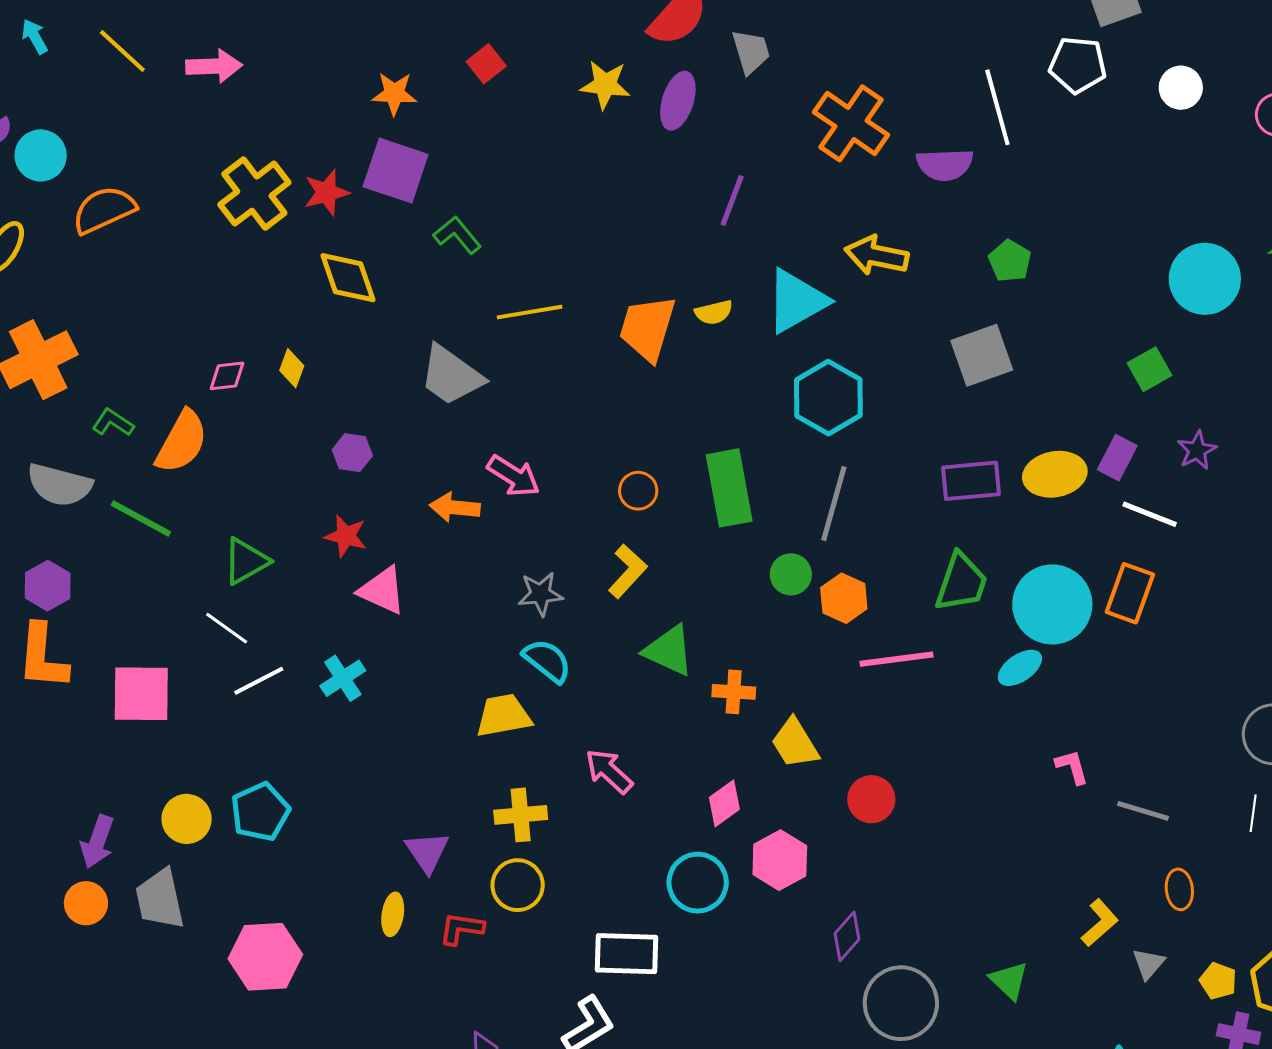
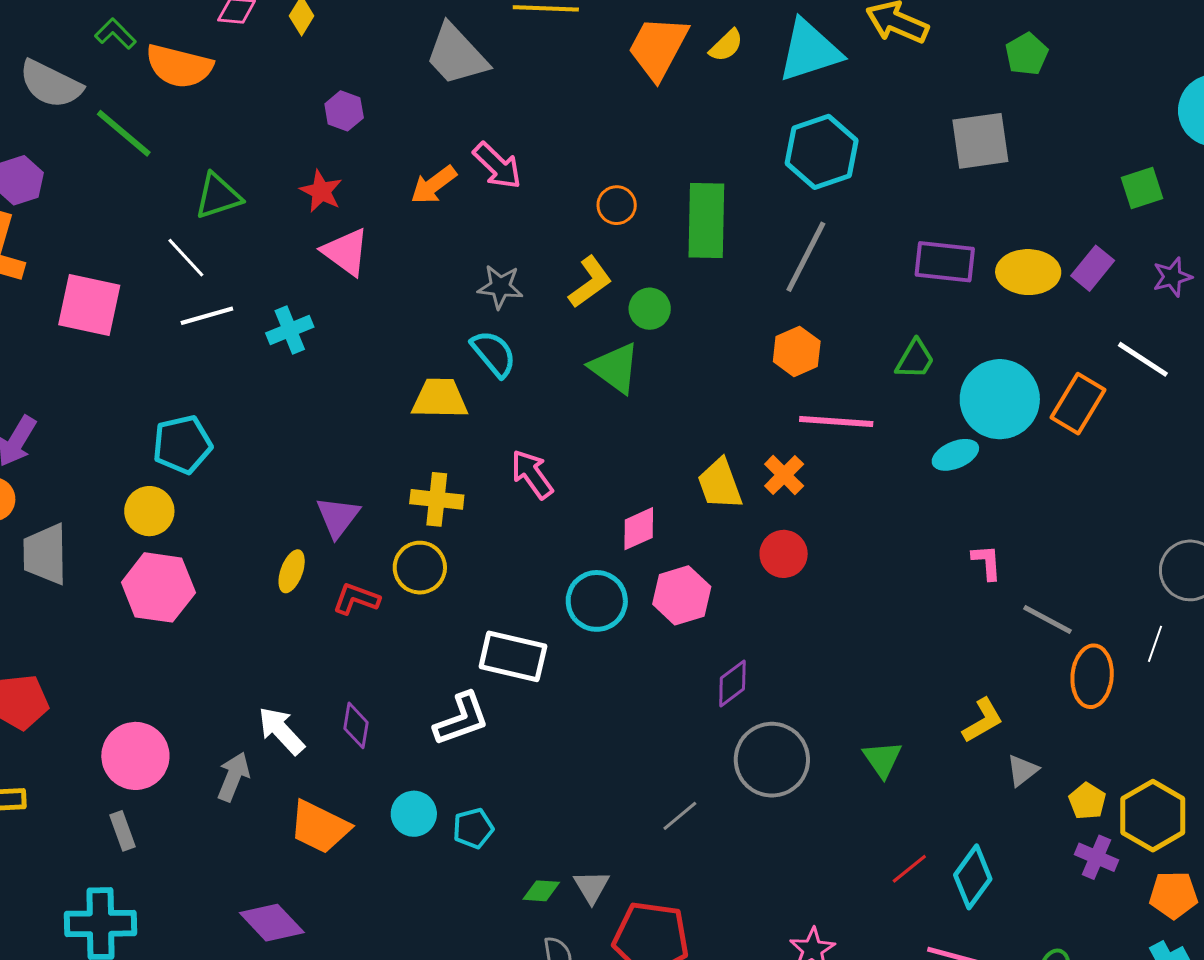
yellow semicircle: (714, 312) -> (726, 45), turned -42
orange semicircle: (182, 442) -> (179, 66), turned 64
orange arrow: (455, 507) -> (434, 185), turned -54
white line: (1150, 514) -> (1143, 359), moved
green circle: (791, 574) -> (650, 309), moved
green trapezoid: (961, 582) -> (915, 359), size x0.7
orange cross: (734, 692) -> (784, 475), moved, turned 30
yellow circle: (187, 819) -> (149, 511), moved
orange ellipse: (1179, 889) -> (1092, 676), moved, size x1.5
gray trapezoid: (160, 899) -> (45, 554), moved

